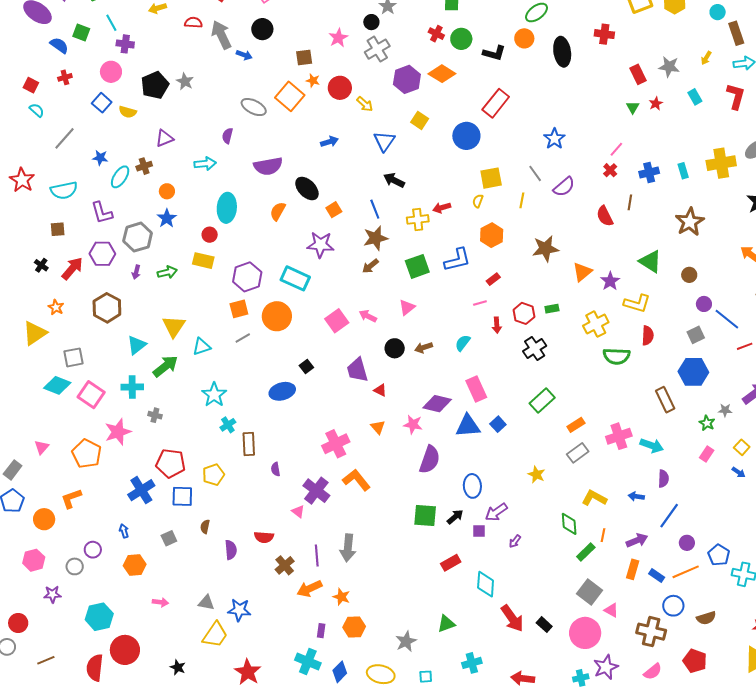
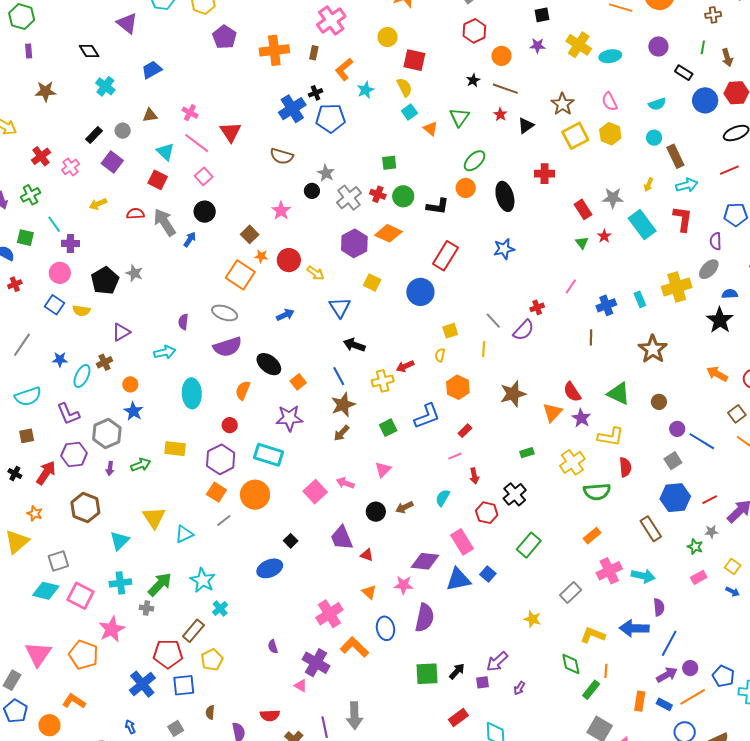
gray cross: (377, 49) -> (349, 198), moved
blue arrow: (244, 55) -> (190, 239), turned -70
brown square: (304, 57) -> (250, 234), turned -30
cyan rectangle: (695, 97) -> (642, 225), size x1.8
gray ellipse: (254, 107) -> (225, 313), moved
blue star: (554, 139) -> (504, 249), moved, turned 30
red cross: (610, 170) -> (537, 307), moved, turned 32
yellow square: (491, 178) -> (450, 331), size x0.7
red semicircle: (605, 216) -> (572, 392), moved
red circle: (210, 235) -> (230, 425), moved
green square: (417, 266) -> (388, 428), size x0.7
orange square: (239, 309) -> (216, 492), turned -36
red hexagon: (524, 313) -> (487, 513), moved
red line: (745, 346) -> (710, 500), moved
green arrow: (165, 366) -> (160, 584), moved
orange rectangle: (576, 425) -> (592, 536), moved
brown rectangle: (249, 444) -> (193, 631), moved, turned 50
pink triangle: (42, 447) -> (38, 654), size x1.8
pink rectangle: (707, 454) -> (699, 577), turned 35
blue ellipse: (472, 486) -> (385, 628), moved
blue arrow: (636, 496) -> (634, 628), size x1.8
orange L-shape: (71, 498) -> (74, 701), turned 60
purple arrow: (637, 540) -> (667, 675), moved

